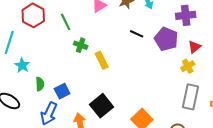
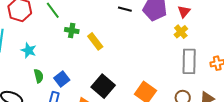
cyan star: (22, 65) -> (29, 50), moved

